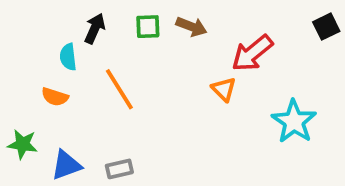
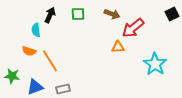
brown arrow: (191, 27) -> (112, 14), moved
orange line: (119, 89) -> (50, 61), moved
orange triangle: (224, 89) -> (118, 47), turned -48

